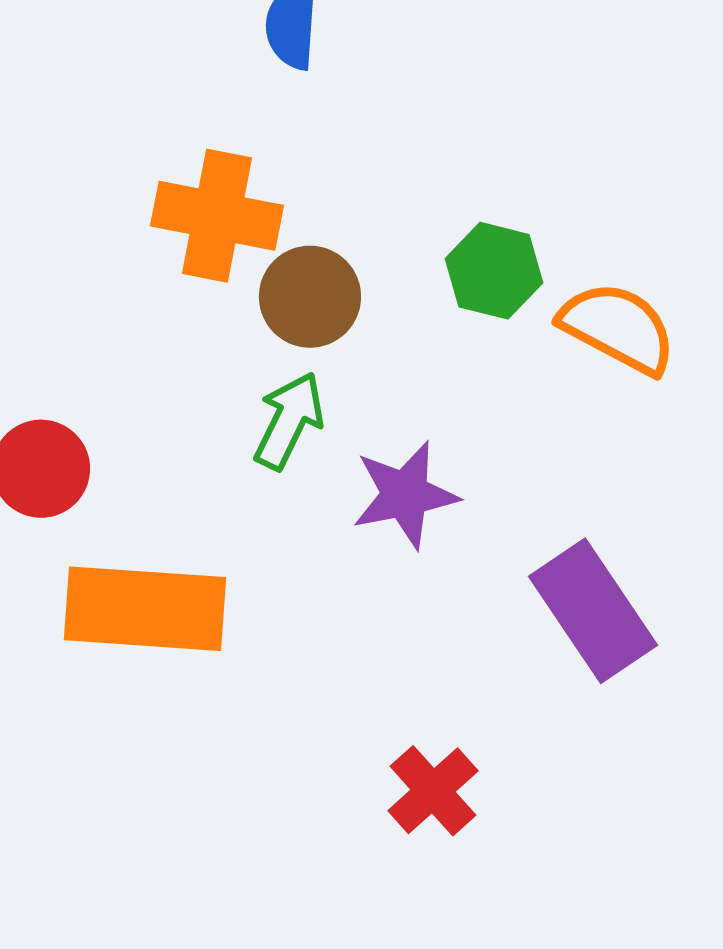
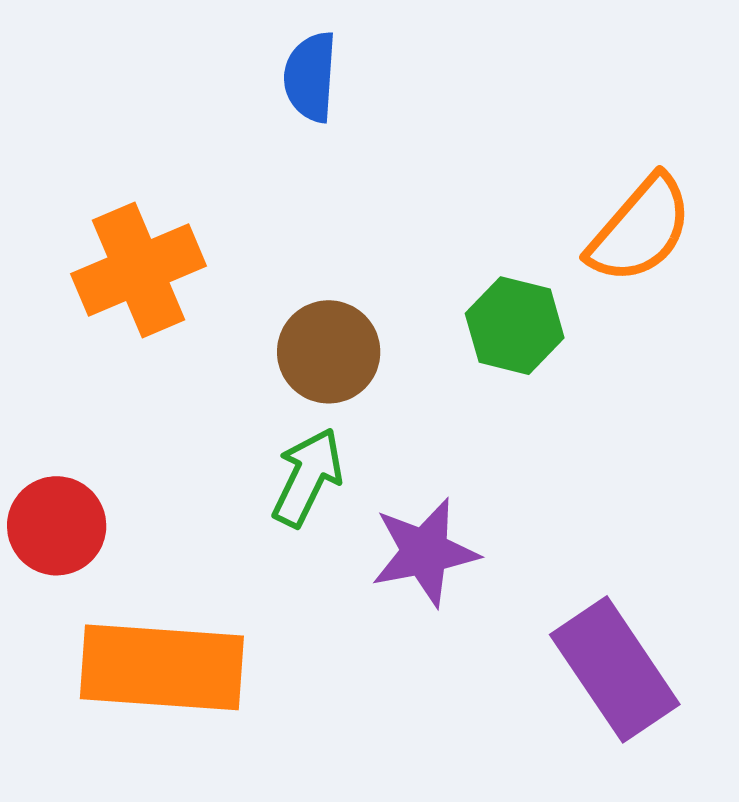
orange cross: (217, 216) -> (139, 270), moved, turned -34
orange semicircle: (618, 328) -> (640, 230), moved, turned 103

